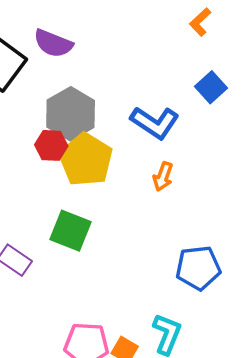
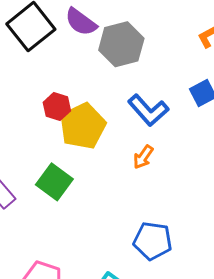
gray hexagon: (71, 114) -> (121, 44), moved

